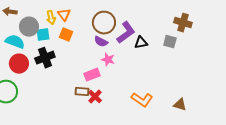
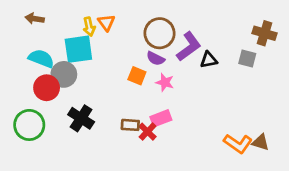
gray circle: (29, 27) -> (64, 74), moved
cyan square: (43, 35) -> (78, 49), size x1.6
orange square: (66, 35) -> (137, 76), moved
black cross: (45, 58) -> (81, 118), moved, turned -36
pink rectangle: (92, 75) -> (161, 118), moved
orange L-shape: (142, 100) -> (238, 144), moved

